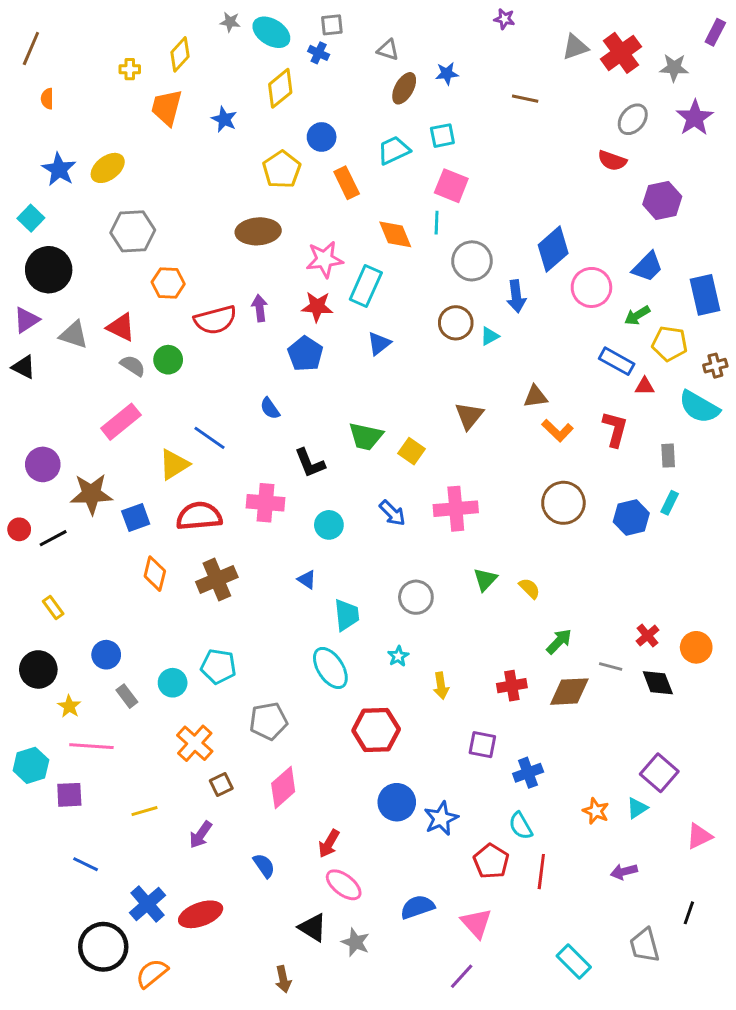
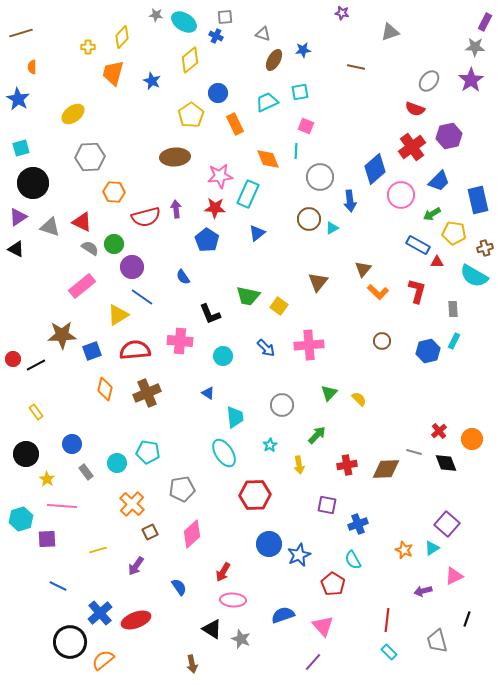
brown line: (31, 48) -> (21, 33), turned 50
red cross: (621, 53) -> (412, 147), moved
gray star: (674, 68) -> (475, 47), moved
blue star: (59, 169) -> (18, 99), moved
pink square: (451, 186) -> (306, 126), size x0.7
cyan square: (31, 218) -> (21, 148), turned 30
brown triangle: (535, 397) -> (363, 269), turned -42
purple circle: (43, 464) -> (132, 267), moved
brown circle: (563, 503) -> (382, 341), size x0.6
green arrow: (559, 641) -> (317, 435), moved
pink triangle: (699, 836) -> (454, 576), moved
red line: (541, 872) -> (387, 620), moved
pink ellipse: (344, 885) -> (233, 600), turned -35
cyan rectangle: (574, 962) -> (389, 652), size x0.7

